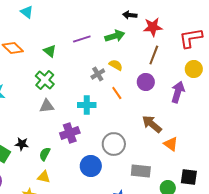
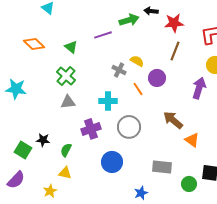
green arrow: (115, 36) -> (129, 20), moved
gray cross: (98, 74) -> (119, 70), turned -32
purple circle: (146, 82) -> (157, 78), moved
gray circle: (114, 144) -> (129, 127), moved

